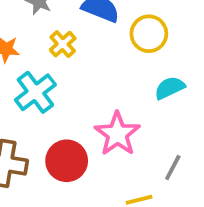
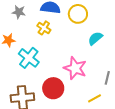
yellow cross: (63, 44) -> (44, 28), moved

